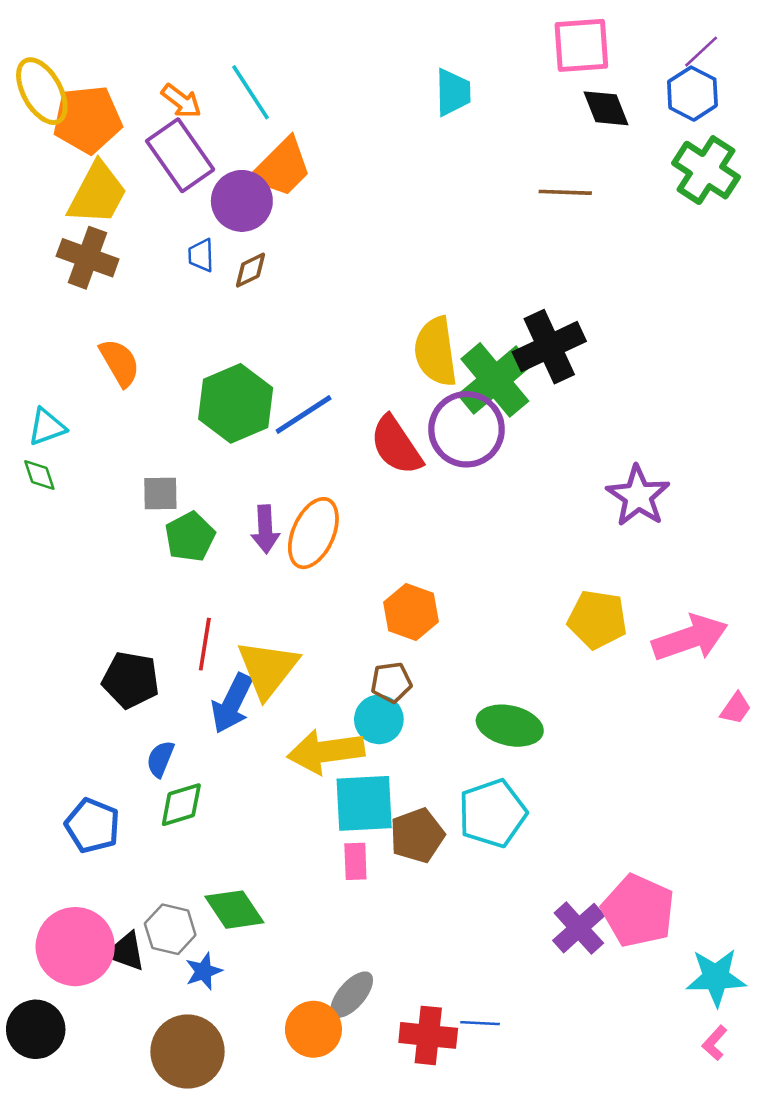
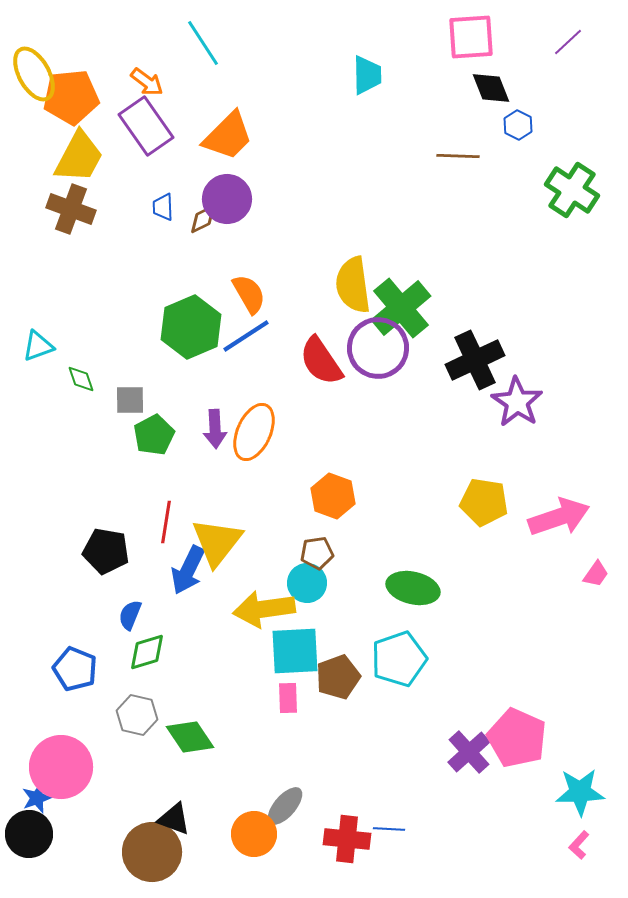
cyan line: (250, 92) -> (203, 43), moved
blue hexagon: (692, 94) -> (518, 125), moved, size x0.7
green cross: (706, 170) -> (572, 190), moved
purple circle: (242, 201) -> (227, 199), moved
black cross: (549, 347) -> (475, 360), moved
orange semicircle: (120, 363) -> (249, 294), moved
green diamond: (39, 475) -> (81, 379), moved
gray hexagon: (170, 929) -> (137, 715), moved
black triangle: (126, 952) -> (174, 819), moved
blue star: (204, 971) -> (37, 798), moved

